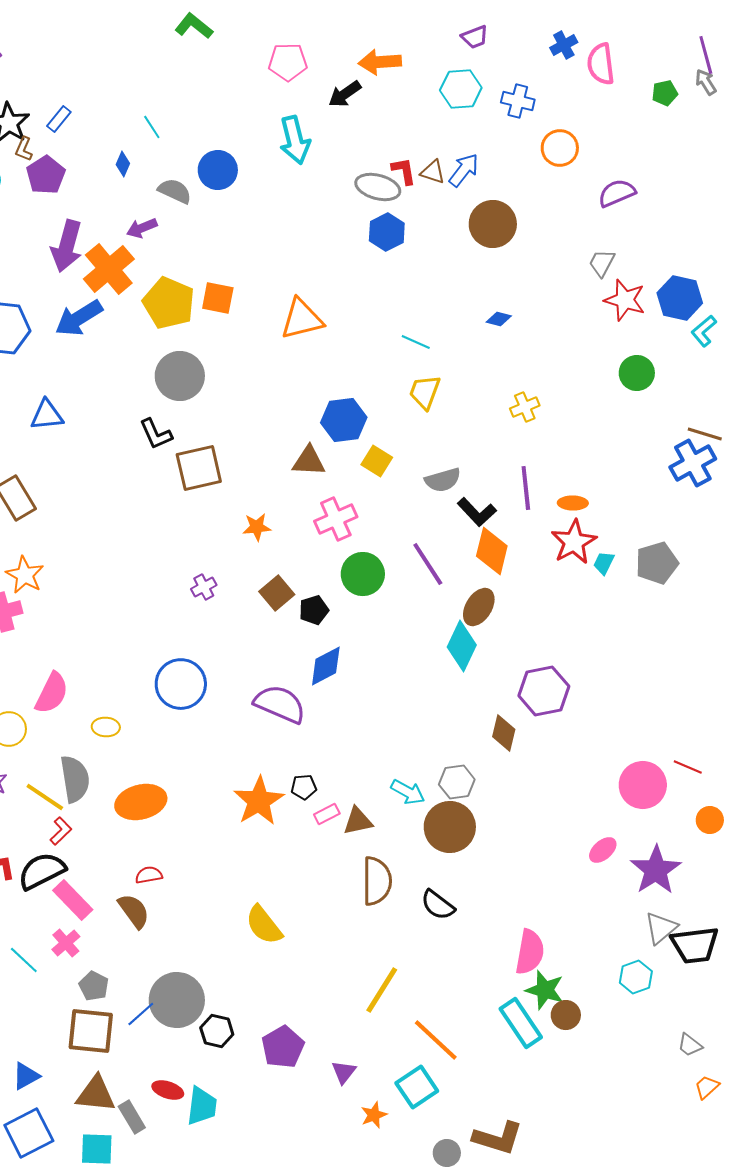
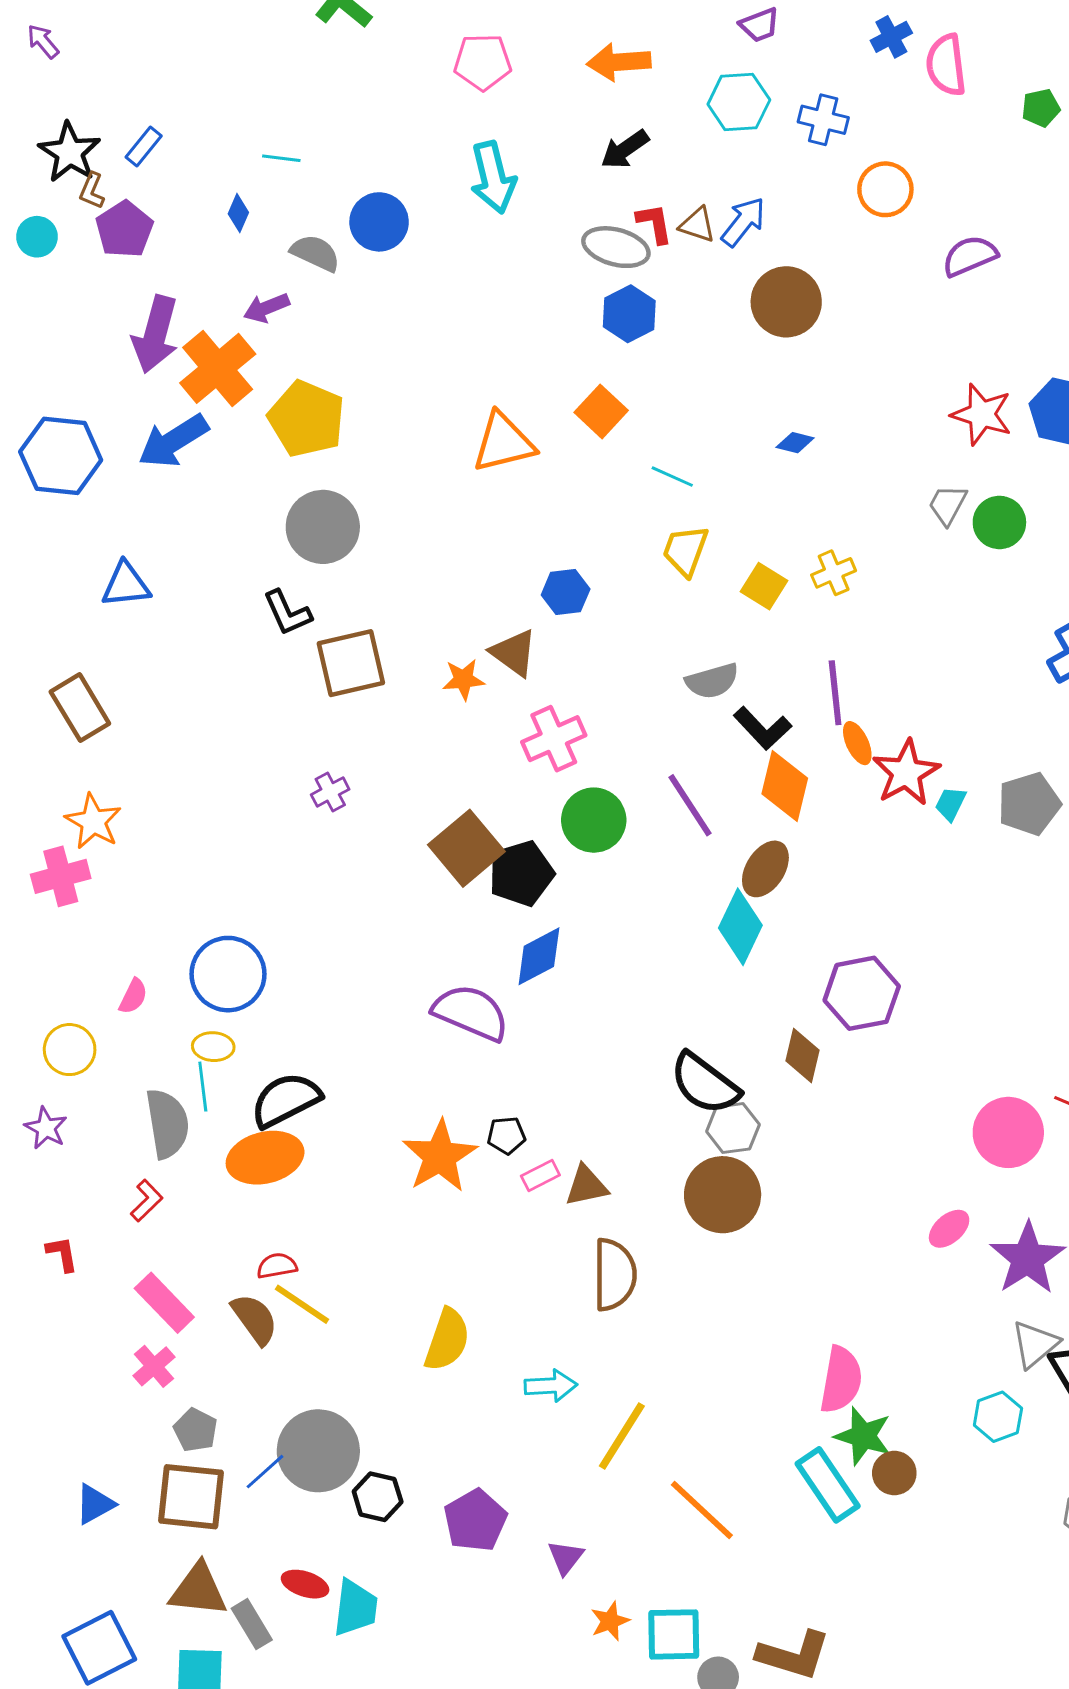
black arrow: (345, 94) -> (625, 149), moved
cyan line: (152, 127) -> (281, 158), turned -50
gray trapezoid: (602, 263) -> (948, 505), moved
orange square: (218, 298) -> (601, 411), moved, turned 32
blue hexagon: (344, 420) -> (566, 592), size x0.7
brown triangle: (309, 461) -> (514, 653), turned 33
yellow square: (377, 461) -> (764, 586), moved
orange ellipse: (573, 503) -> (857, 743), moved, turned 64
orange star: (257, 527) -> (463, 679), moved
purple cross: (204, 587) -> (330, 792), moved
brown square: (277, 593) -> (466, 848), size x1.4
black pentagon: (314, 610) -> (521, 873), size x1.5
blue circle: (181, 684) -> (228, 974), moved
pink semicircle: (52, 693) -> (133, 996), size x0.6
cyan arrow: (408, 792) -> (551, 1386), moved, turned -32
yellow line: (45, 797) -> (302, 1304), moved
black semicircle: (42, 871) -> (286, 1100), moved
black semicircle: (438, 905) -> (705, 1084), moved, size x1.4
yellow semicircle: (264, 925) -> (447, 1340), turned -123
cyan line: (24, 960) -> (203, 1087), moved, turned 40
blue triangle: (26, 1076) -> (95, 1504), moved
cyan square: (417, 1087) -> (674, 1634), moved, turned 33

